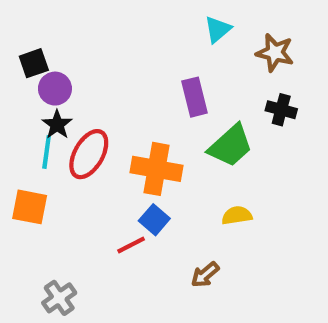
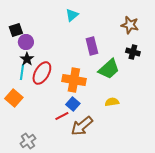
cyan triangle: (218, 29) -> (72, 15), moved
orange square: (30, 207) -> (14, 98), turned 30
brown arrow: (205, 275) -> (82, 126), moved, size x1.6

